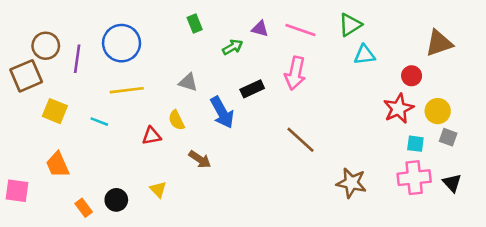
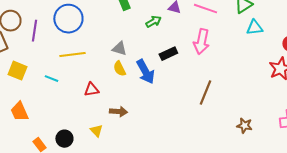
yellow semicircle: (176, 120) -> (119, 69), moved
brown line: (300, 140) -> (205, 93), turned 70
brown arrow: (200, 159) -> (118, 112), moved, turned -30
brown star: (351, 183) -> (244, 126), size x0.7

